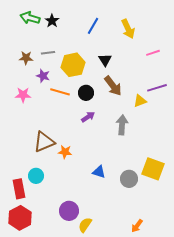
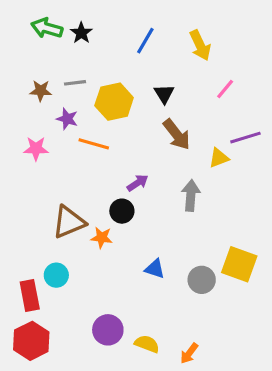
pink line: (153, 53) -> (225, 89), moved, turned -32
black circle: (86, 93) -> (122, 211), moved
yellow semicircle: (85, 225) -> (147, 344), moved, turned 77
orange arrow: (137, 226) -> (189, 353), moved

